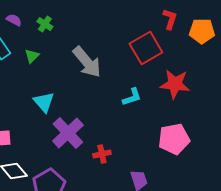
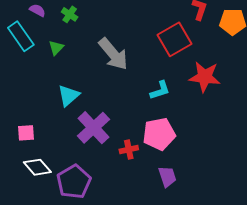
cyan triangle: (44, 102) -> (69, 95), turned 30
pink pentagon: (174, 139) -> (159, 134), moved

